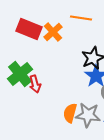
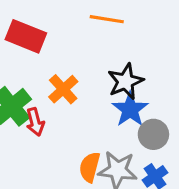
orange cross: (53, 32) -> (63, 89), moved

